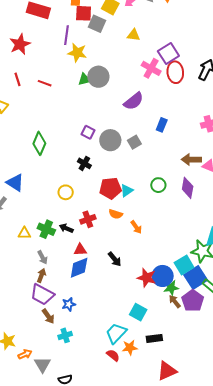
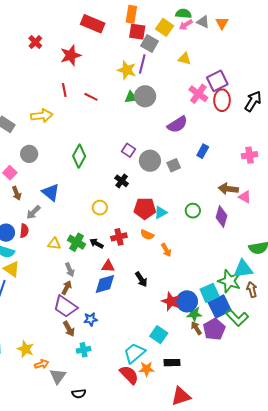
purple line: (66, 35) -> (142, 64), moved
red semicircle: (113, 355) -> (129, 375), size x1.5

